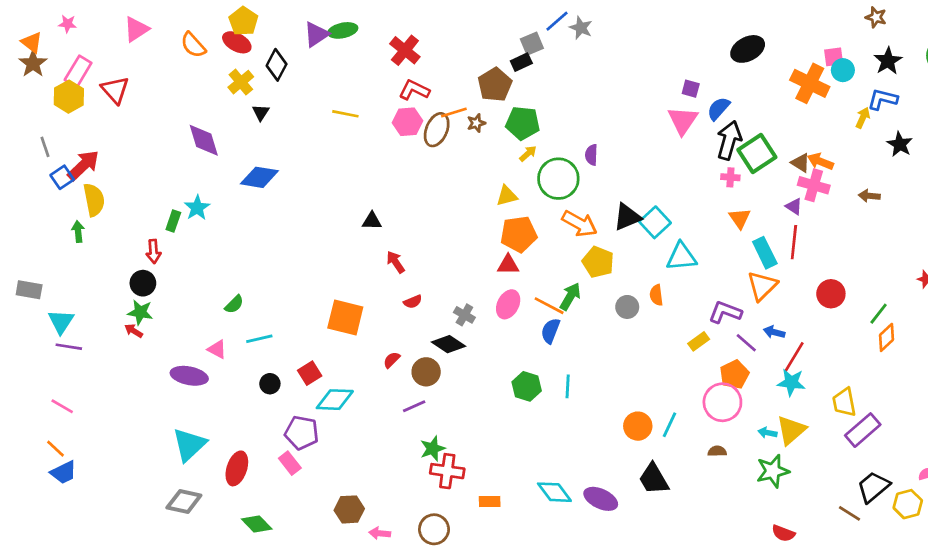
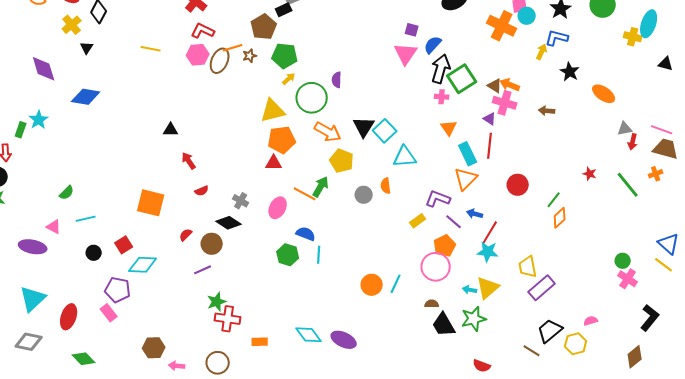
yellow triangle: (507, 196) -> (273, 111), size x1.5
black triangle: (627, 217) -> (364, 127), turned -35
pink ellipse: (508, 304) -> (278, 208), moved
blue semicircle: (550, 331) -> (306, 234), moved, turned 90
black trapezoid: (654, 479) -> (444, 325), moved

